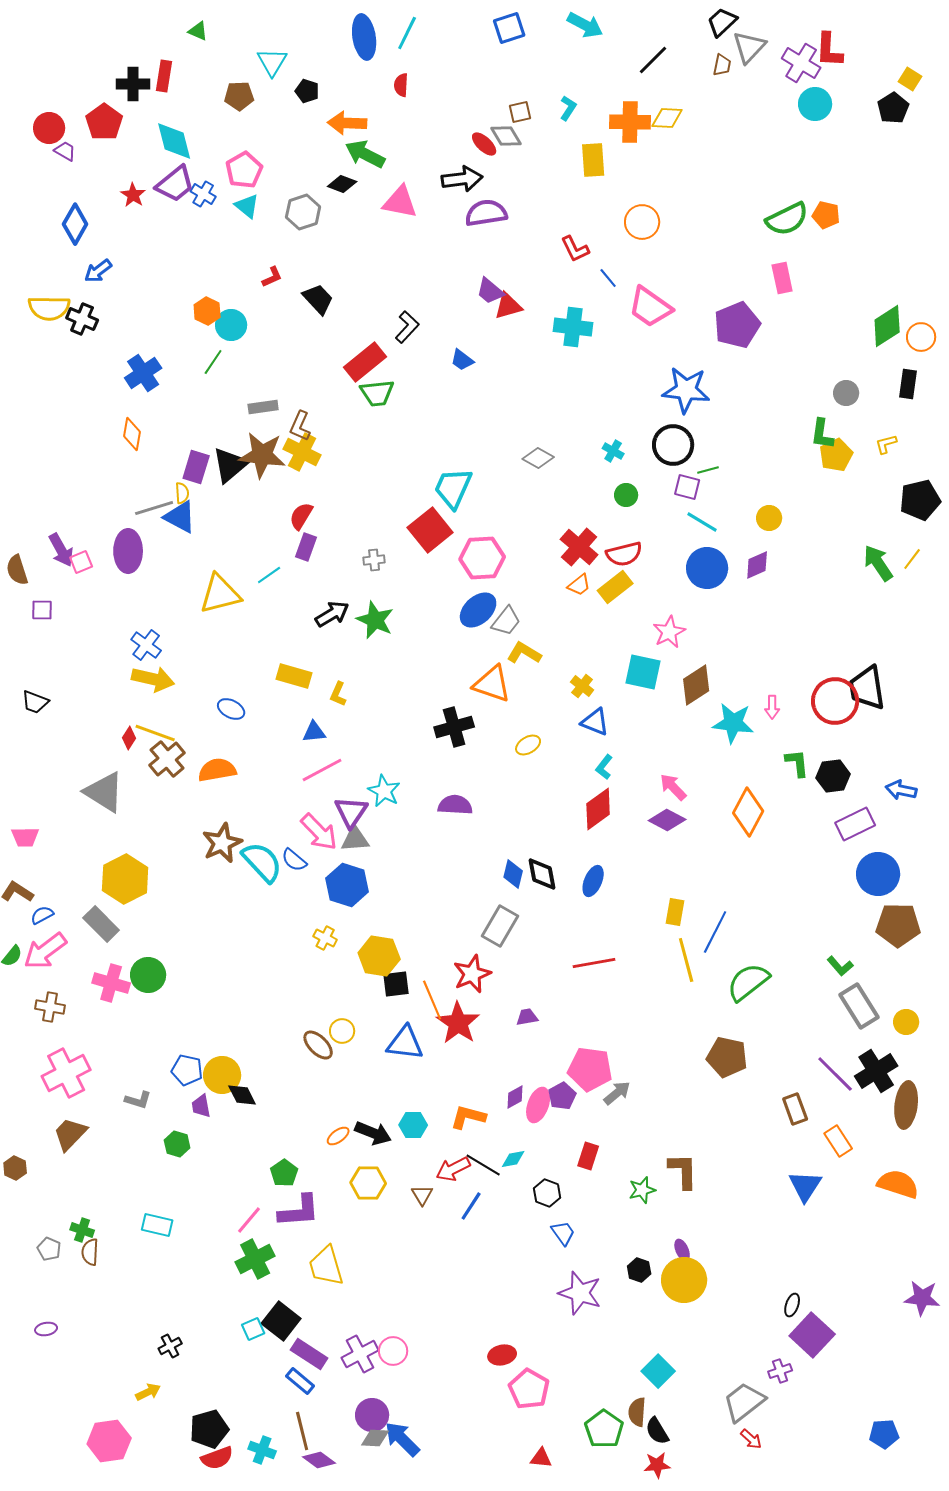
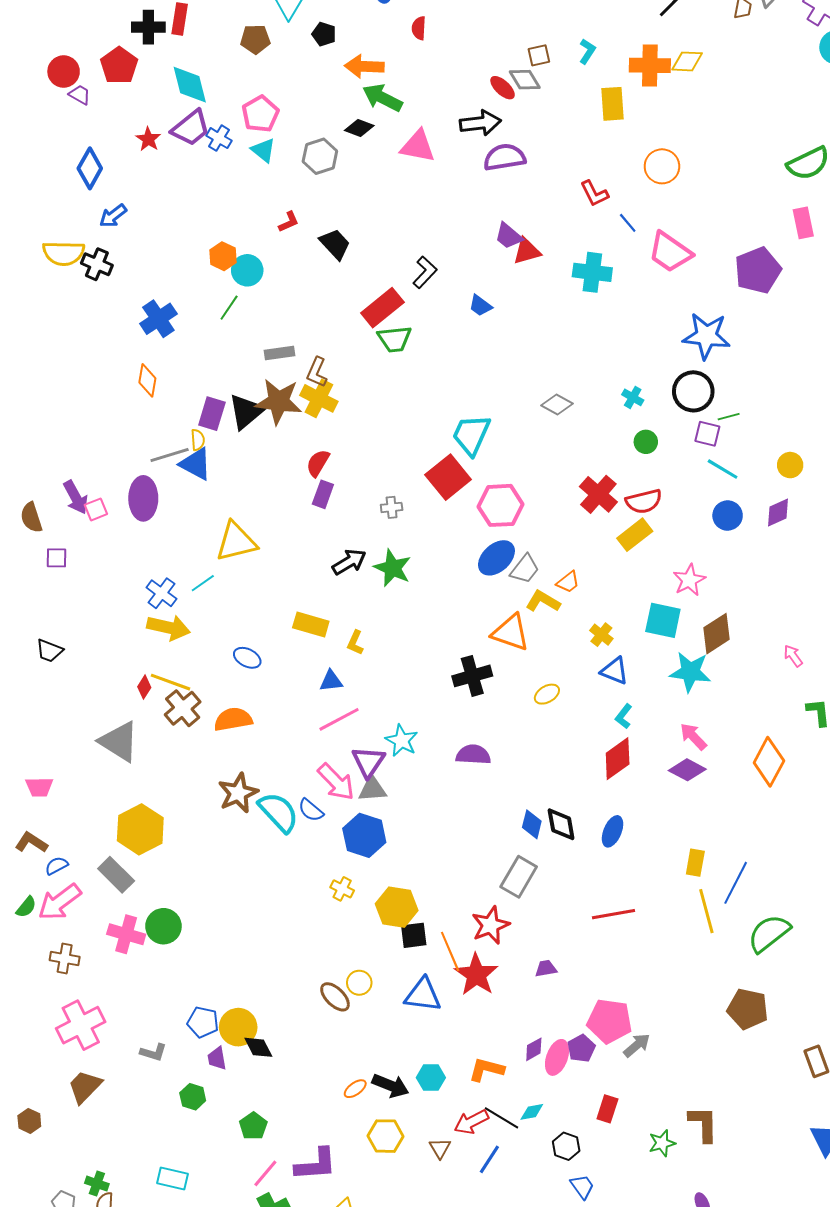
blue circle: (707, 568) -> (728, 516), size x0.7
cyan line: (269, 575) -> (203, 583), moved
orange trapezoid: (579, 585) -> (568, 582), moved
pink arrow: (772, 707) -> (793, 656), turned 145
cyan star: (733, 723) -> (690, 672), moved
green pentagon: (284, 1173) -> (253, 1126), moved

